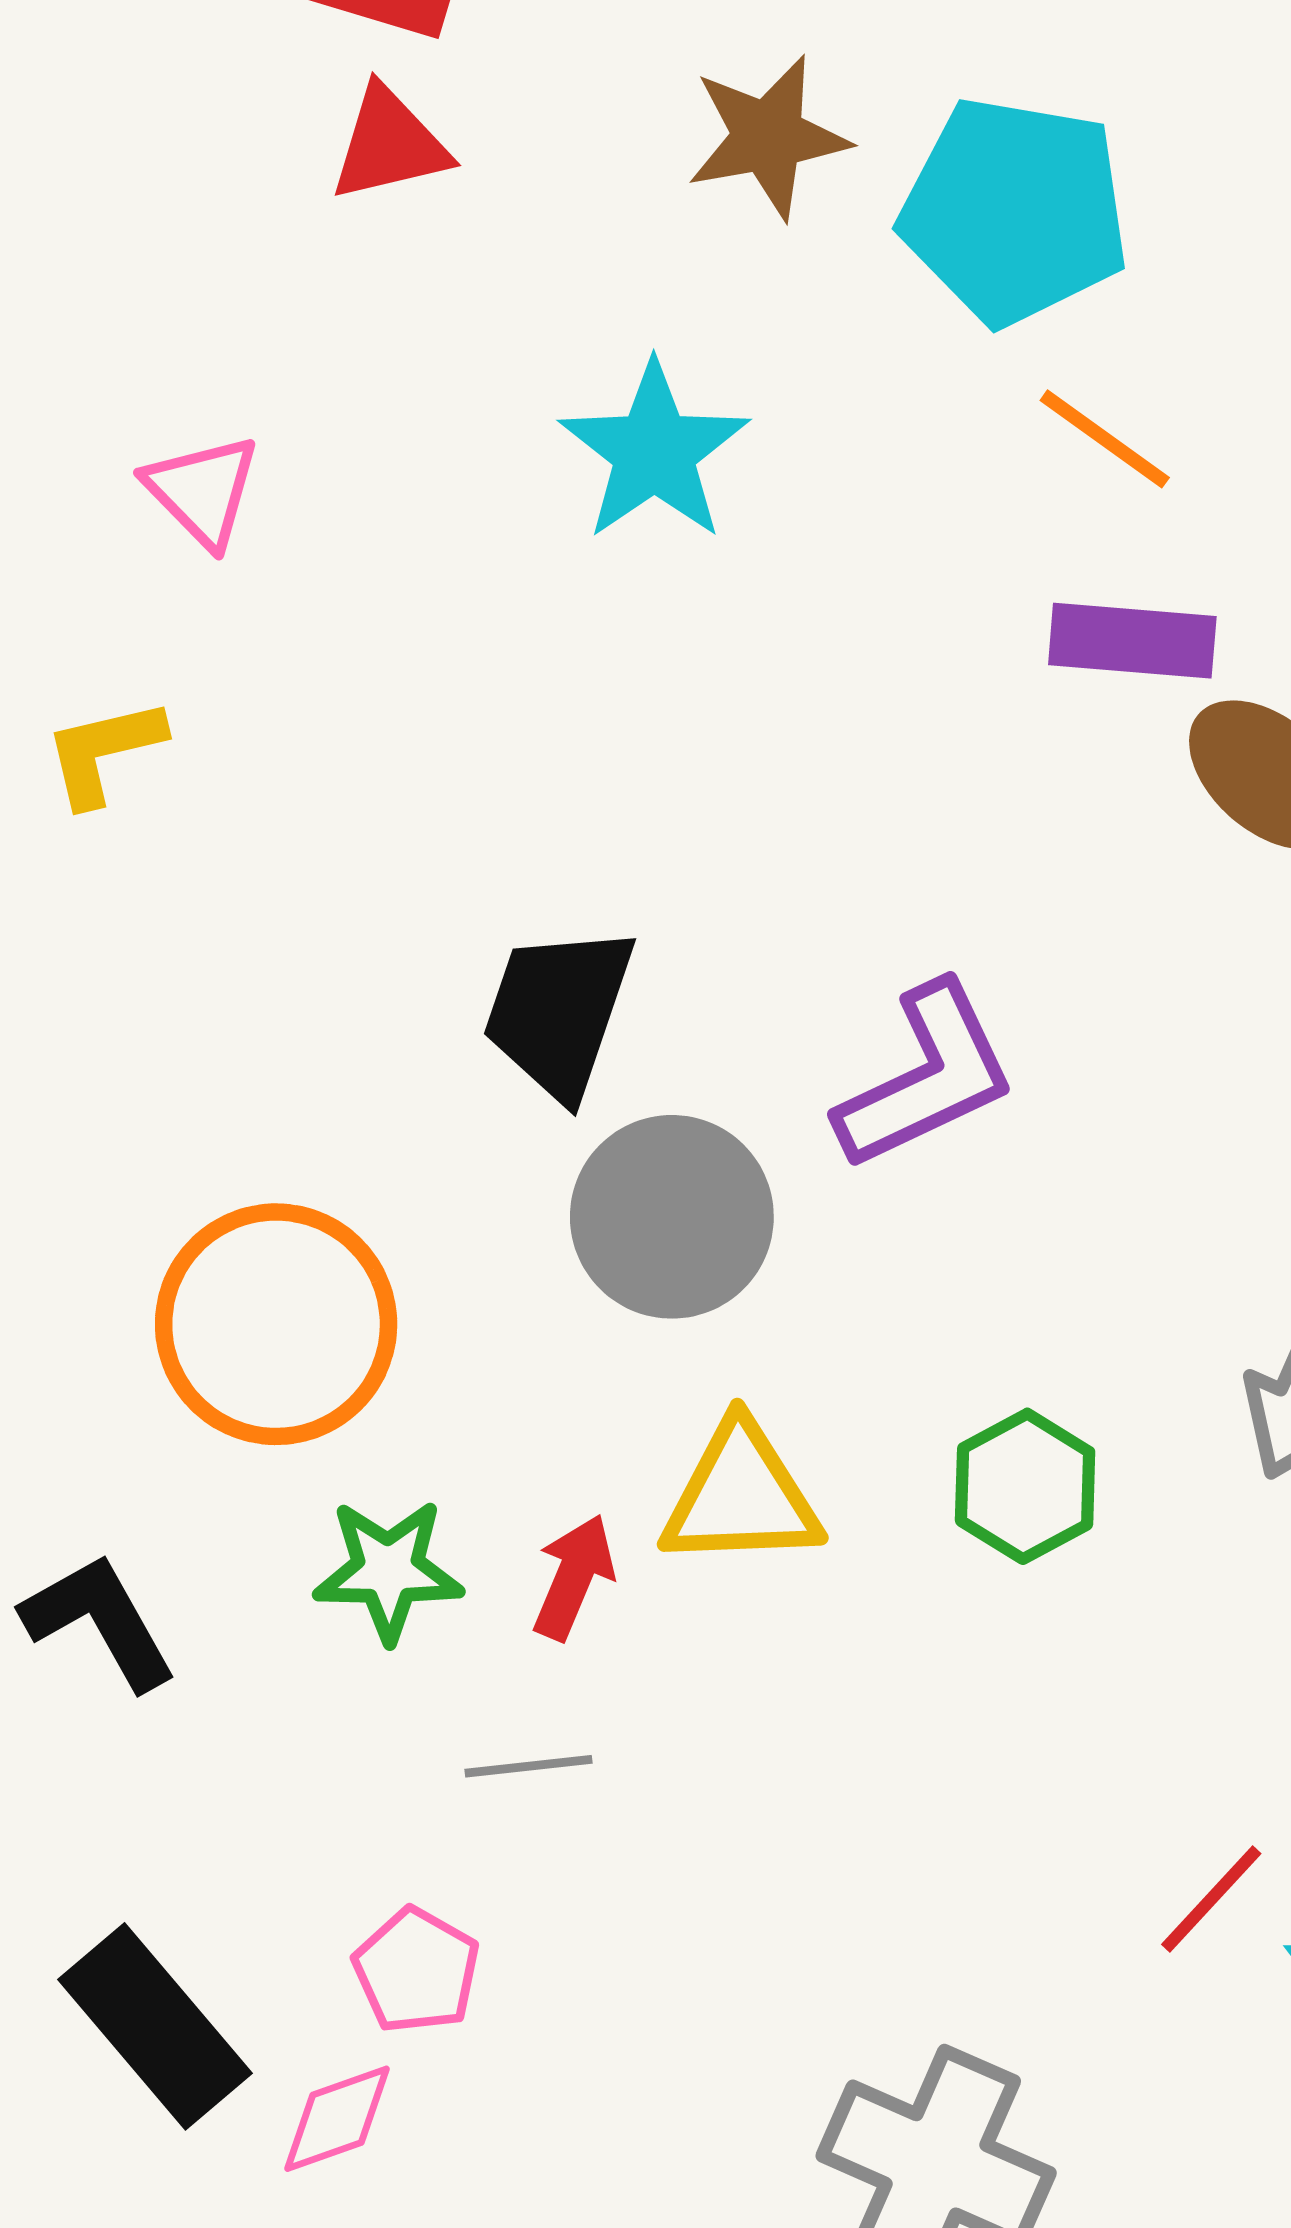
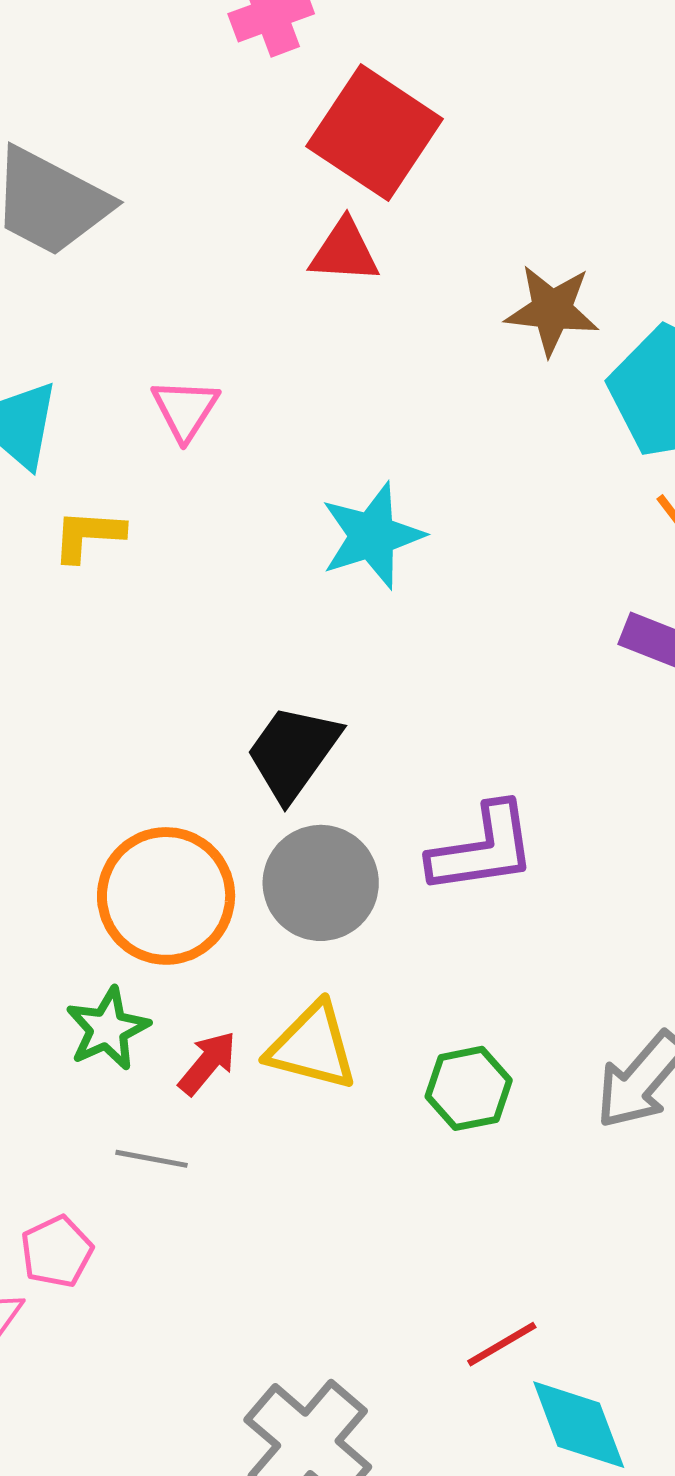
cyan star: (654, 451) -> (372, 536), moved
orange circle: (276, 1324) -> (166, 896), moved
green star: (388, 1570) -> (108, 1029), turned 30

